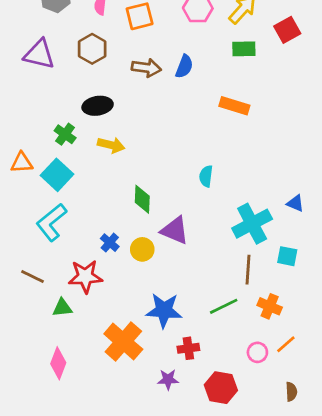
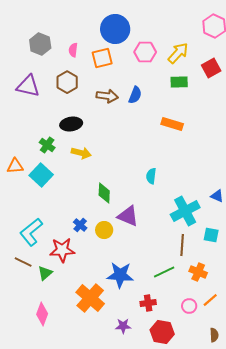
cyan L-shape: (51, 222) -> (31, 232), moved
brown line: (33, 276) -> (23, 262), moved
green triangle: (62, 308) -> (45, 273), turned -35
red cross: (188, 348) -> (148, 303), moved

